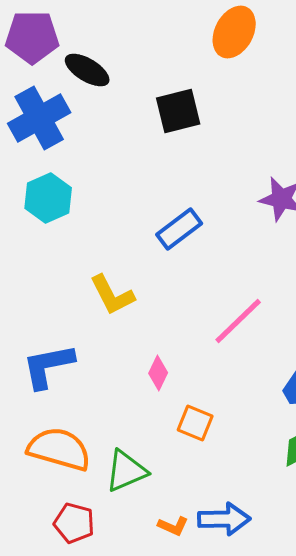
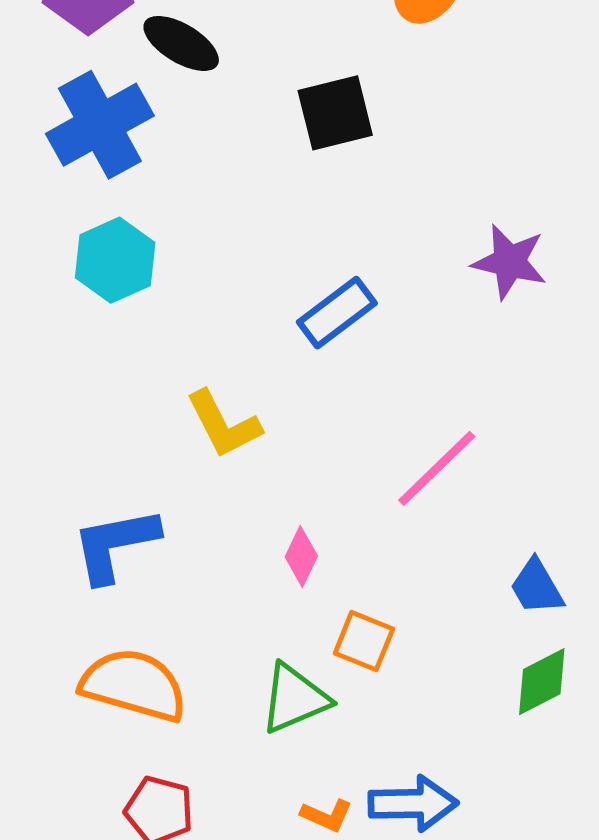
green triangle: (126, 471) -> (295, 699), moved

